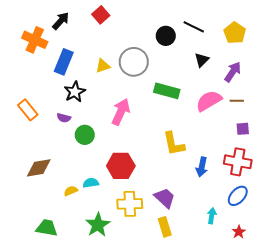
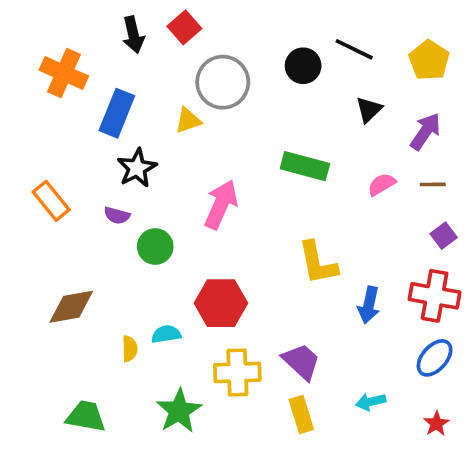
black arrow: (61, 21) -> (133, 35), moved, turned 126
gray circle: (134, 62) -> (223, 82), moved
pink semicircle: (209, 101) -> (382, 184), size x0.6
purple square: (243, 129) -> (444, 236), turned -32
yellow semicircle: (71, 191) -> (130, 349), turned 112
cyan arrow: (212, 216) -> (371, 402), moved, turned -112

